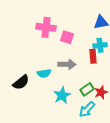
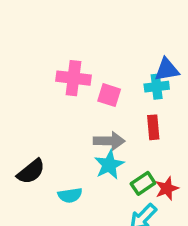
cyan cross: (100, 45) -> (157, 87), moved
cyan semicircle: (44, 73) -> (70, 195), moved
cyan star: (62, 95) -> (109, 165), moved

